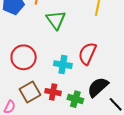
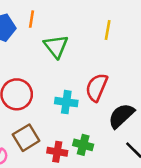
black semicircle: (98, 87) -> (121, 116), moved
red cross: (53, 92) -> (57, 152), moved

